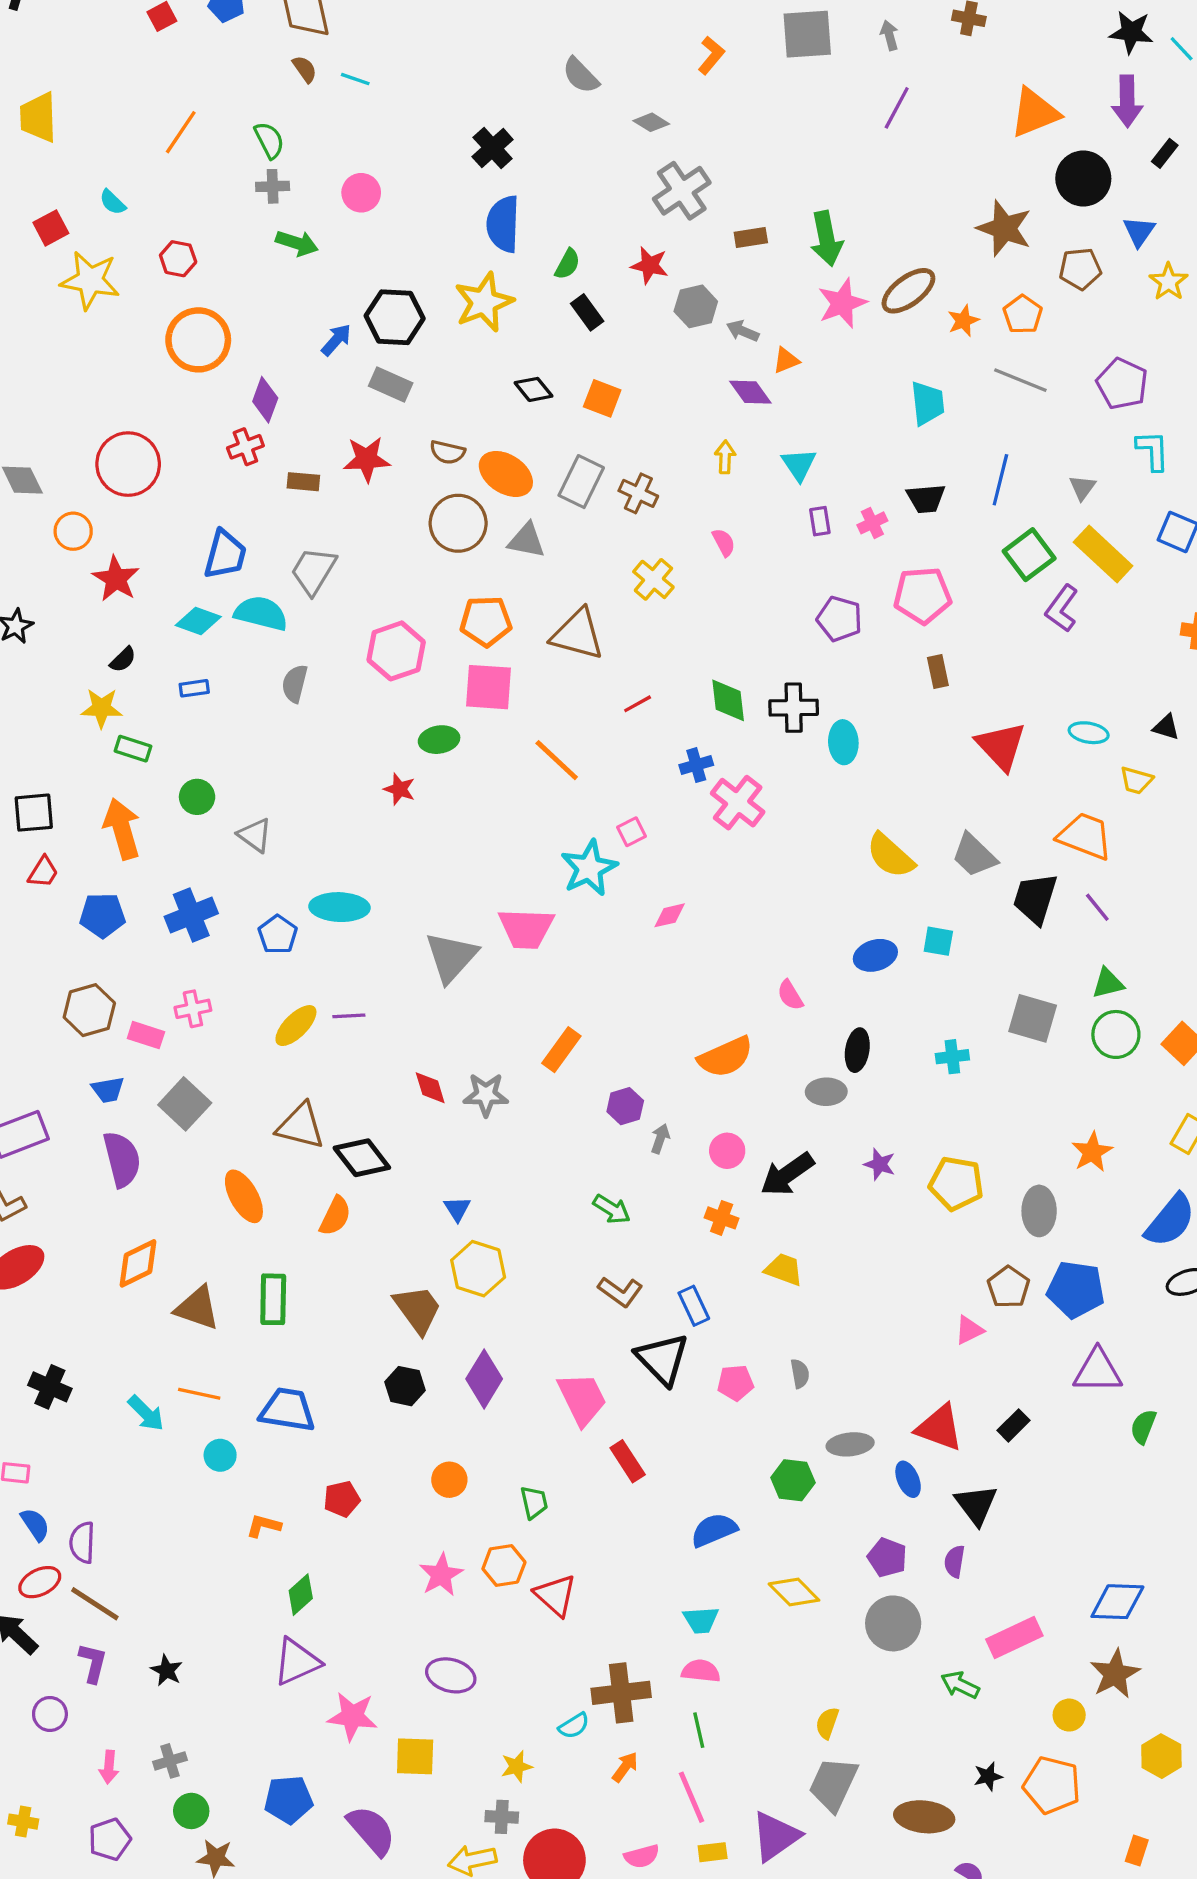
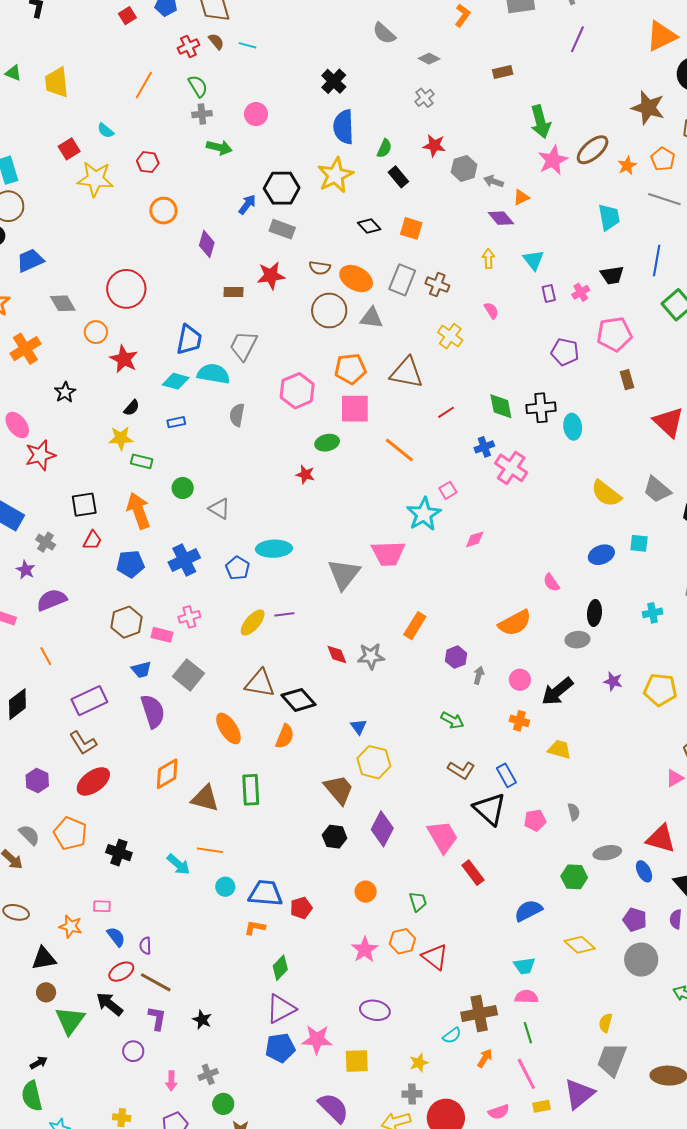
gray cross: (682, 191) -> (425, 98), moved, size x0.6
brown rectangle: (751, 238) -> (503, 72), moved
orange circle: (198, 340) -> (163, 211), size x0.7
red cross: (245, 447) -> (188, 46), moved
blue trapezoid: (287, 1410) -> (266, 893), moved
purple semicircle: (82, 1543) -> (145, 946), size x0.7
blue pentagon: (289, 1800) -> (280, 1048), moved

